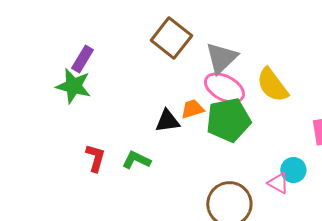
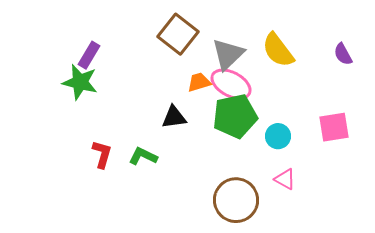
yellow semicircle: (272, 85) -> (278, 50), moved
orange trapezoid: (192, 109) -> (199, 82), moved
cyan circle: (293, 170) -> (278, 136), moved

